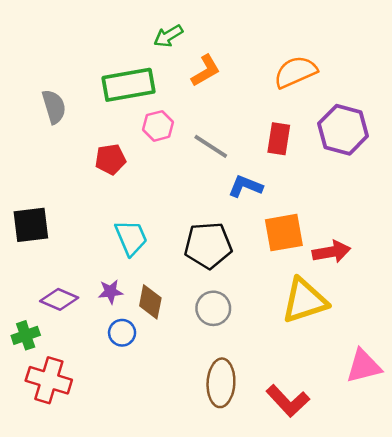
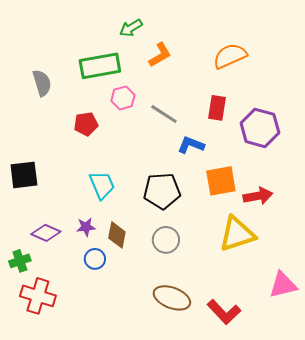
purple hexagon: (343, 130) -> (260, 128), moved
brown ellipse: (221, 383) -> (172, 298), turned -72

